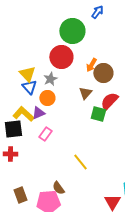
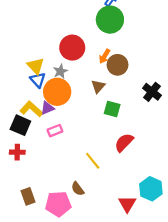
green circle: (72, 31) -> (110, 20), moved
orange circle: (47, 98) -> (57, 92), size x1.6
red semicircle: (109, 101) -> (124, 142), moved
black square: (13, 129) -> (20, 125), turned 30
pink rectangle: (45, 134) -> (55, 131), turned 32
brown semicircle: (58, 188) -> (78, 189), moved

